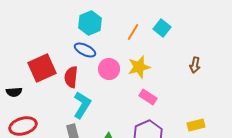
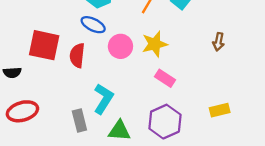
red square: (42, 68) -> (44, 45), turned 36
cyan L-shape: (82, 105) -> (103, 99), moved

